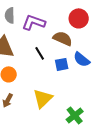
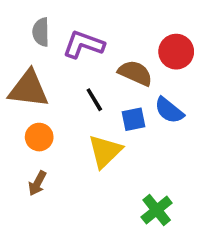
red circle: (79, 18) -> (176, 52), moved
yellow triangle: (43, 98) -> (105, 151), moved

